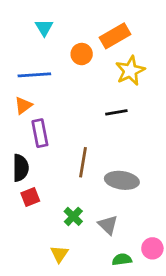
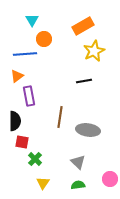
orange circle: (82, 54) -> (44, 39), moved
red square: (30, 197) -> (22, 142), turned 32
green cross: (73, 216) -> (35, 159), moved
green semicircle: (122, 259) -> (78, 185), moved

